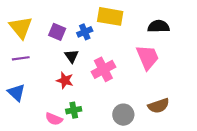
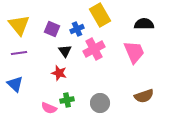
yellow rectangle: (110, 16) -> (100, 15), turned 50
pink cross: (103, 69) -> (94, 49), moved
gray circle: (123, 115) -> (100, 103), moved

